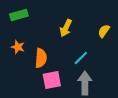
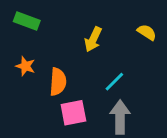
green rectangle: (19, 15) -> (27, 21), turned 36
yellow semicircle: (104, 31) -> (147, 32), moved, turned 88

